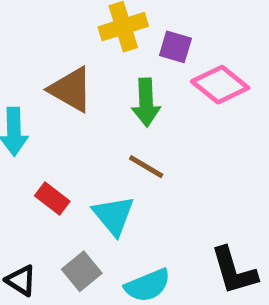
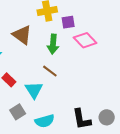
purple square: (175, 47) -> (68, 22), turned -32

